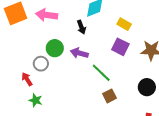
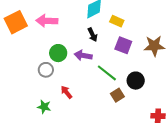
yellow rectangle: (124, 24) -> (117, 21), moved
black arrow: (81, 27) -> (93, 35), moved
red arrow: (27, 79) -> (66, 92), moved
black circle: (147, 87) -> (136, 81), moved

